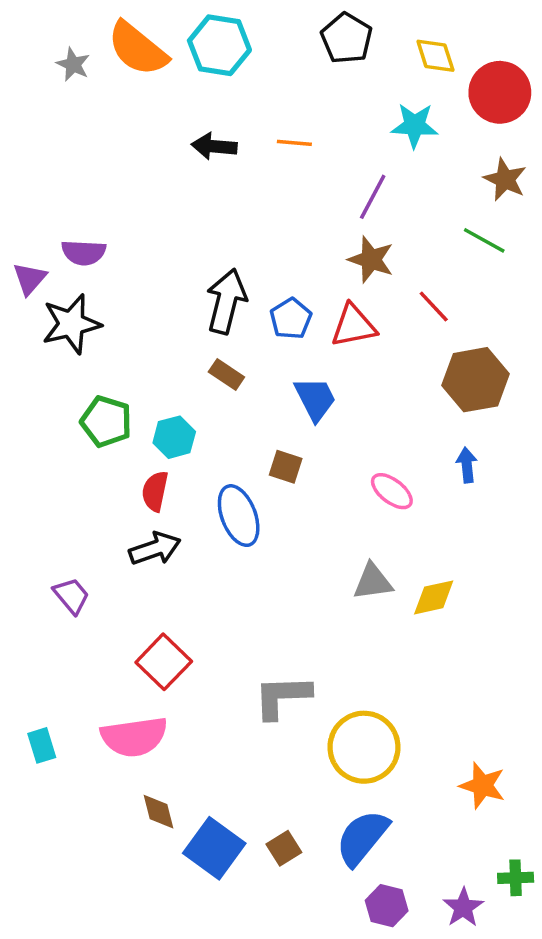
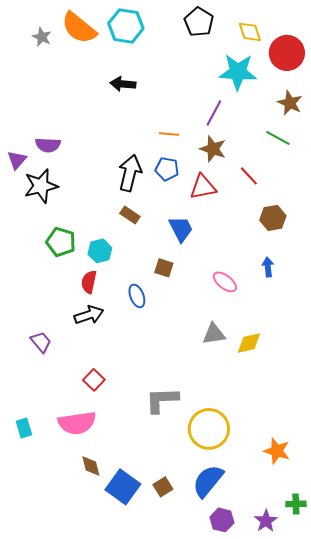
cyan star: (415, 125) -> (238, 72), size x1.4
orange line: (294, 143) -> (169, 134), moved
blue pentagon: (291, 319) -> (167, 169), moved, turned -30
brown hexagon: (475, 380) -> (273, 218), size x0.7
blue ellipse: (239, 516) -> (137, 296), size x0.7
red square: (164, 662) -> (94, 380), size x0.7

